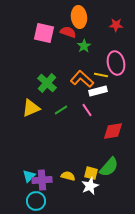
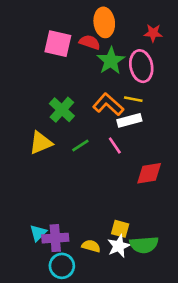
green star: (84, 46) -> (111, 61), size x1.5
pink ellipse: (116, 63) -> (141, 66), moved
green semicircle: (109, 167) -> (144, 245), moved, turned 45
yellow semicircle: (68, 176) -> (91, 246), moved
cyan circle: (36, 201) -> (62, 266), moved

